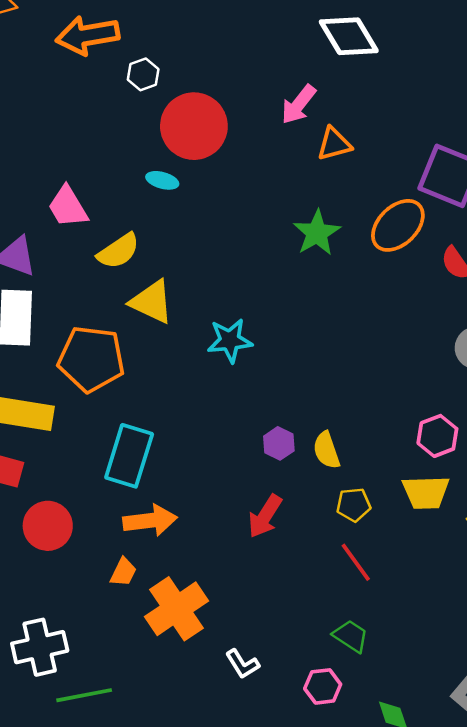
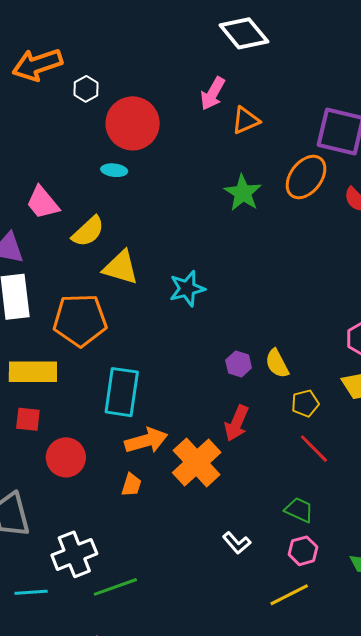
orange cross: (176, 609) -> (197, 462), moved
green trapezoid: (351, 636) -> (299, 510), moved

